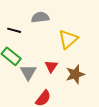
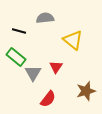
yellow triangle: (68, 39) -> (73, 40), turned -40
brown star: (75, 74) -> (86, 91), moved

